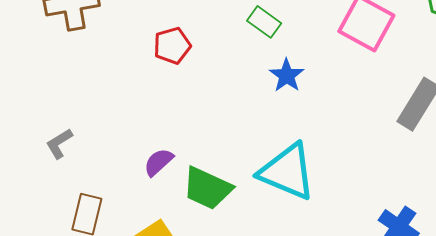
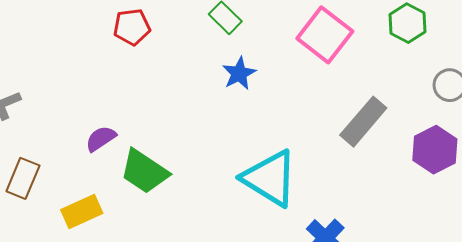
cyan triangle: (287, 172) -> (270, 178), moved

